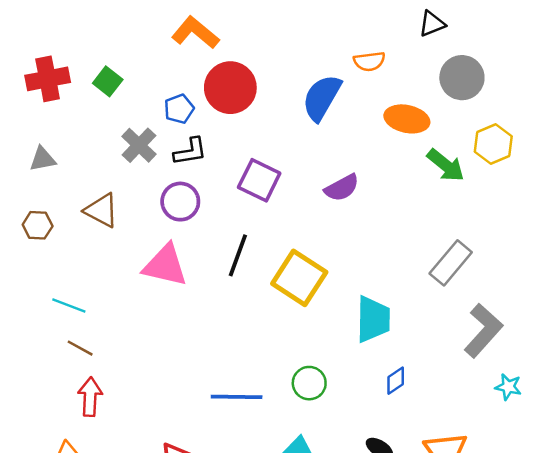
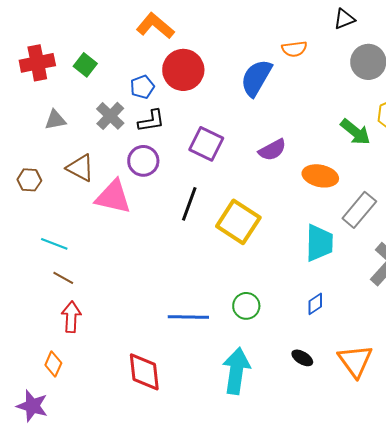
orange ellipse: (407, 119) -> (320, 176), moved
gray triangle: (43, 159) -> (55, 120), moved
pink triangle: (165, 265) -> (113, 197), moved
cyan trapezoid: (373, 319) -> (319, 243), moved

